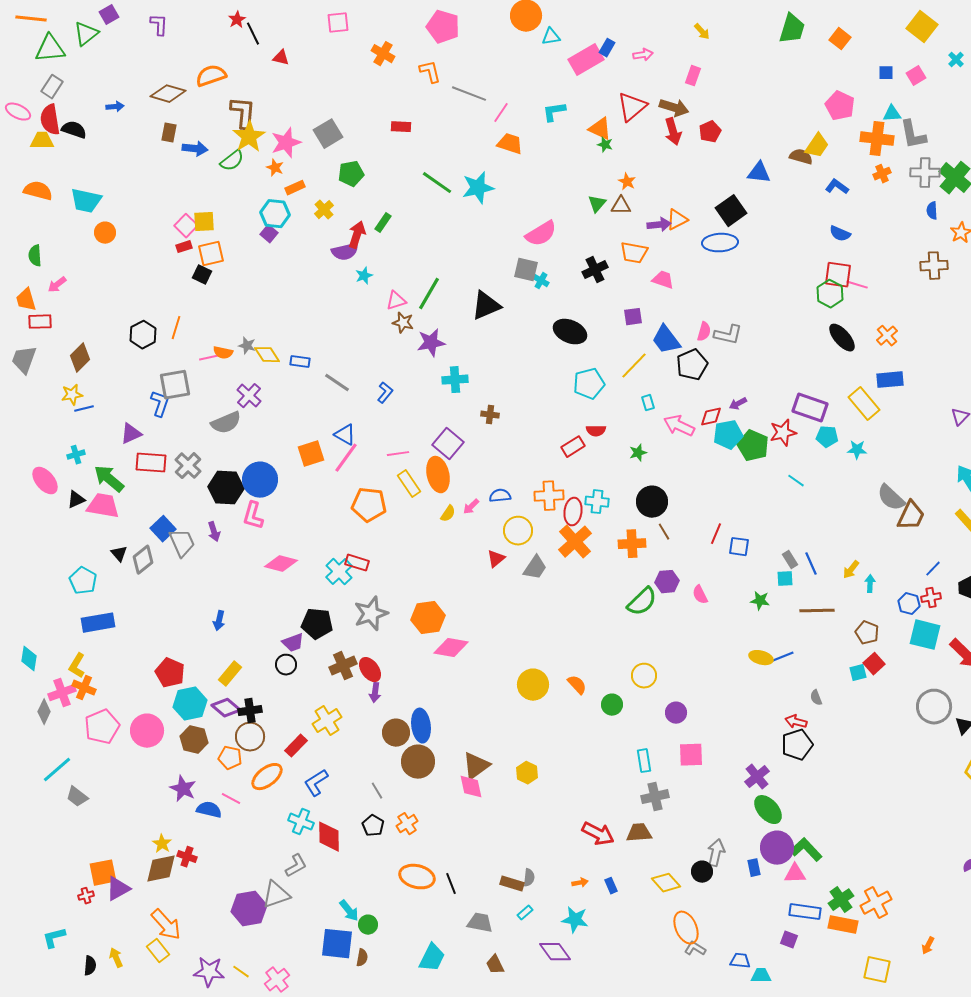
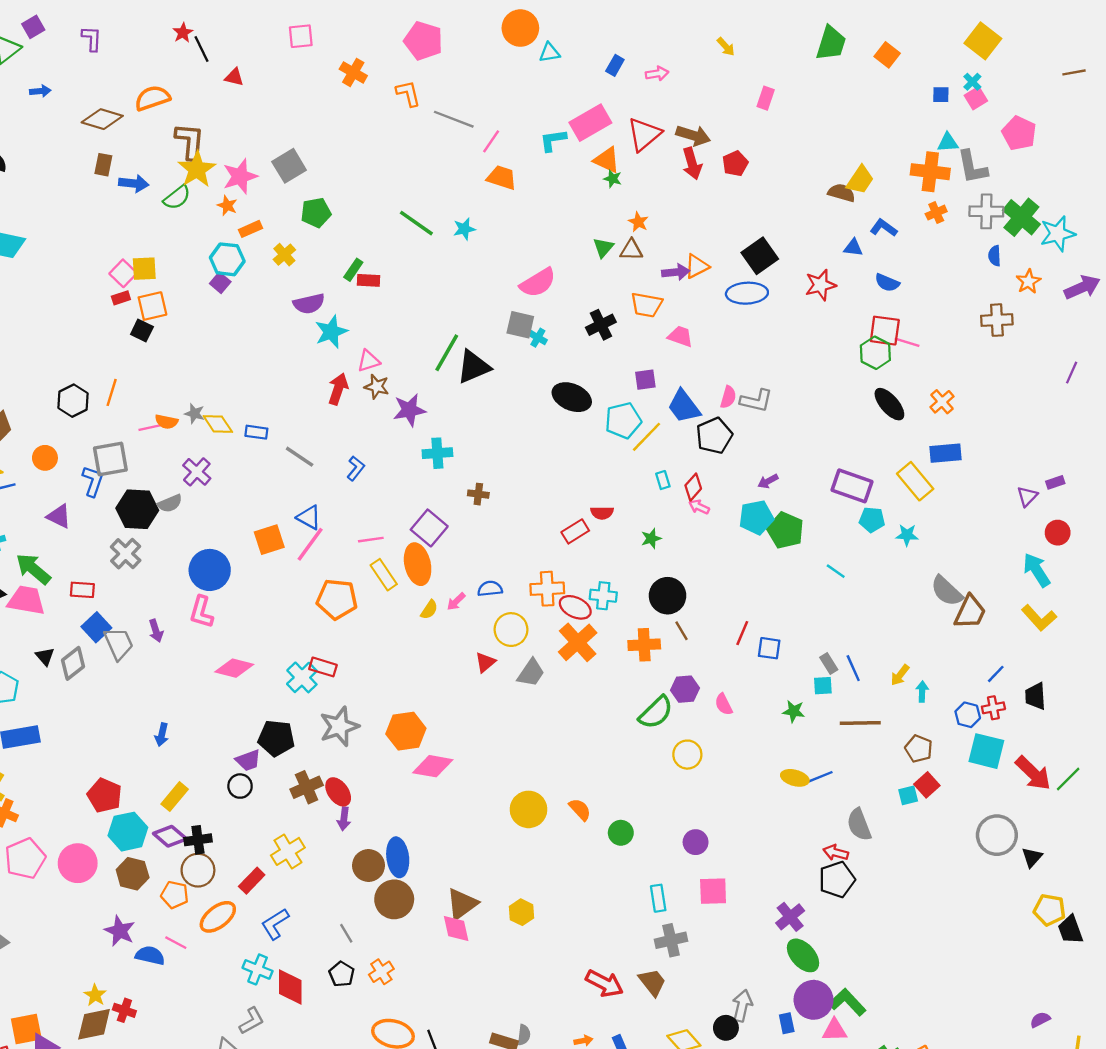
pink rectangle: (586, 60) -> (590, 123), moved
cyan cross: (956, 60) -> (972, 82), moved
pink rectangle: (693, 76) -> (766, 98), moved
pink pentagon: (840, 106) -> (1019, 133), moved
blue arrow: (115, 107) -> (40, 91), moved
red rectangle: (401, 127) -> (369, 280), moved
blue triangle: (759, 173) -> (853, 248), moved, size x0.7
cyan star: (478, 188) -> (464, 229), size x0.6
orange circle: (105, 233) -> (45, 458), moved
red arrow: (357, 235) -> (338, 389), moved
cyan star: (364, 276) -> (331, 332), size x1.6
green line: (429, 294) -> (447, 353), moved
cyan pentagon: (589, 384) -> (623, 420), moved
red diamond: (711, 417) -> (693, 487), moved, turned -35
gray semicircle: (226, 423) -> (170, 503), size x0.7
pink arrow: (679, 426) -> (699, 507), size x0.6
red star: (783, 433) -> (821, 285), moved
purple triangle: (131, 434) -> (59, 516), turned 50
red rectangle: (151, 463) -> (82, 590), moved, size x0.7
black hexagon: (226, 488) -> (137, 509), moved
red ellipse: (573, 512) -> (575, 607), turned -72
yellow circle: (644, 676) -> (687, 755), moved
gray semicircle: (816, 698) -> (859, 825), size x1.8
brown trapezoid: (639, 833) -> (652, 982), turned 56

